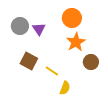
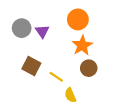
brown circle: (91, 62) -> (89, 68), moved
yellow semicircle: (65, 88) -> (70, 95), turned 136

